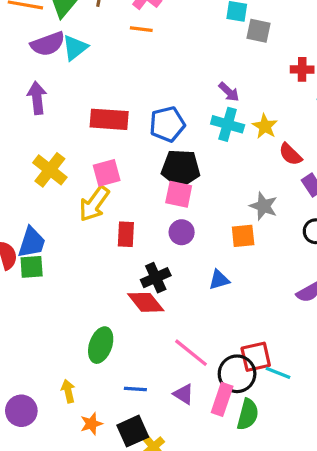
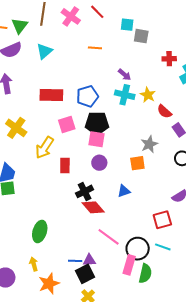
orange line: (141, 29) -> (95, 48), moved
cyan triangle: (75, 48) -> (44, 51), moved
pink square: (107, 173) -> (67, 125), moved
gray star: (264, 206) -> (149, 144), turned 30
red diamond: (146, 302) -> (93, 207), moved
green ellipse: (101, 345) -> (40, 231), moved
red square: (256, 357) -> (162, 220), moved
purple triangle: (184, 394) -> (89, 260), moved, turned -32
orange star: (91, 424) -> (49, 284), size x1.5
black square: (133, 431) -> (85, 274), moved

